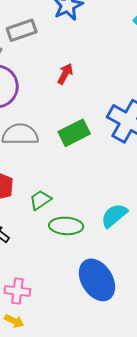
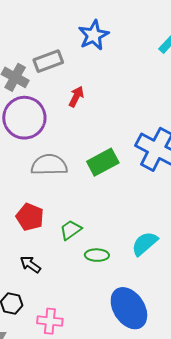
red arrow: (65, 74) -> (76, 97), moved
green ellipse: (66, 226) -> (97, 255), size x0.7

